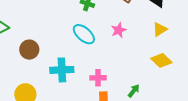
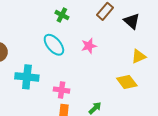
yellow triangle: (160, 29) -> (139, 56), moved

